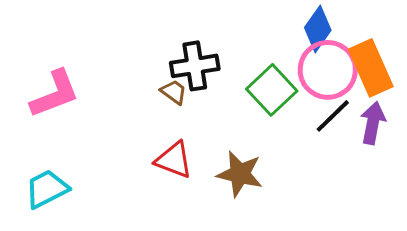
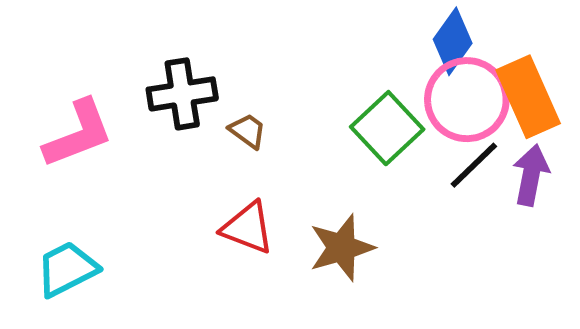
black cross: (195, 66) -> (182, 94), moved
brown star: (240, 174) -> (342, 248), turned -30

